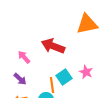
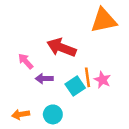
purple arrow: (20, 79) -> (44, 79), moved, turned 136
orange line: (52, 85) -> (88, 77), moved

